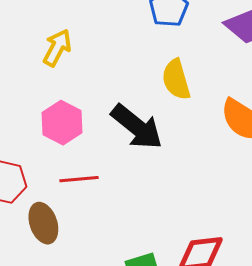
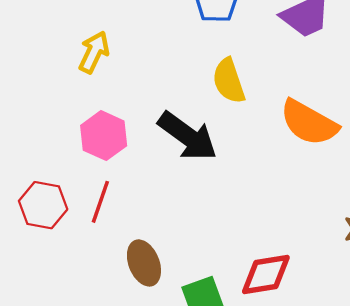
red line: (79, 179) -> (100, 202), moved, turned -63
brown ellipse: (43, 223) -> (144, 263), moved

